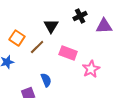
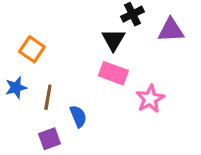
black triangle: (51, 26) -> (113, 40), moved
brown line: (37, 47) -> (48, 97), moved, turned -35

